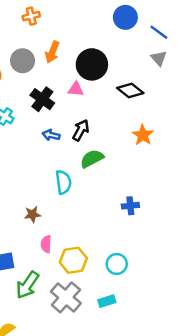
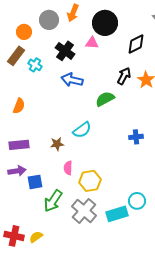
black diamond: (130, 90) -> (136, 44), turned -65
black arrow: (81, 130) -> (124, 76), moved
blue arrow: (51, 135) -> (72, 80), size x1.5
cyan semicircle: (63, 182) -> (82, 130), moved, turned 60
cyan circle: (117, 264) -> (137, 201), moved
cyan rectangle: (107, 301) -> (117, 214), size x1.5

